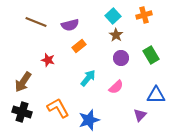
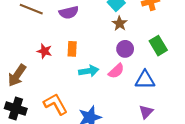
orange rectangle: (79, 46) -> (72, 49), moved, turned -48
cyan arrow: (88, 78) -> (89, 71), turned 42
pink semicircle: (116, 87) -> (116, 71), moved
blue triangle: (156, 95) -> (145, 80), moved

